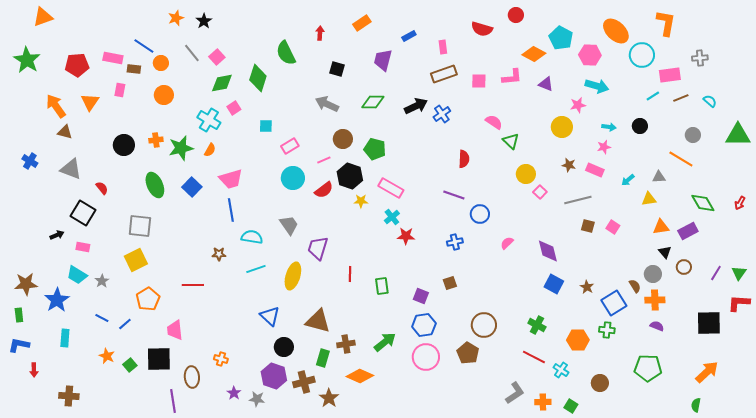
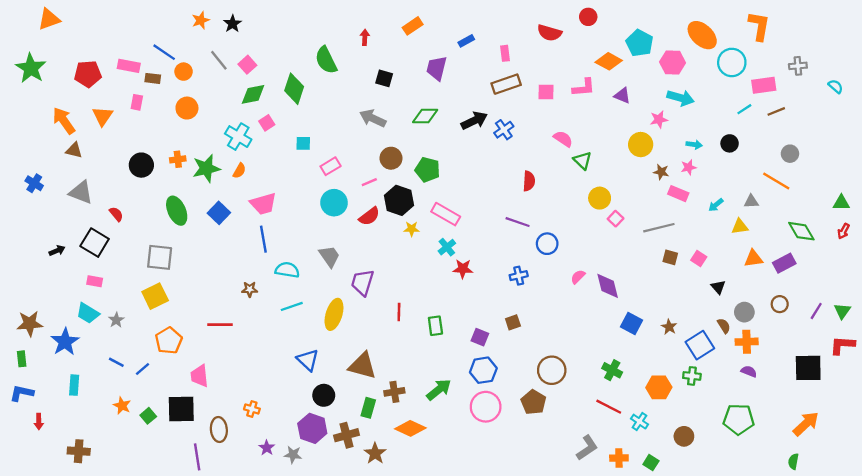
cyan semicircle: (710, 101) -> (836, 86), moved
green triangle: (738, 135) -> (841, 203), moved, size x0.6
brown star: (569, 165) -> (661, 172), moved
black arrow: (57, 235) -> (57, 251), moved
purple diamond: (548, 251) -> (608, 286), moved
black triangle: (665, 252) -> (718, 287), moved

